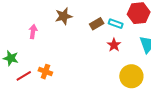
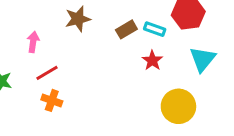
red line: (24, 76) -> (47, 73), moved

